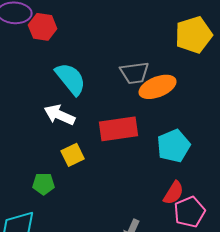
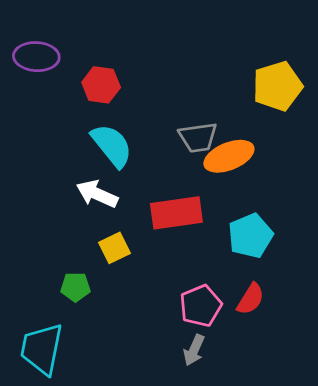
red hexagon: (43, 27) -> (101, 85), moved
pink pentagon: (190, 212) -> (201, 306), moved

